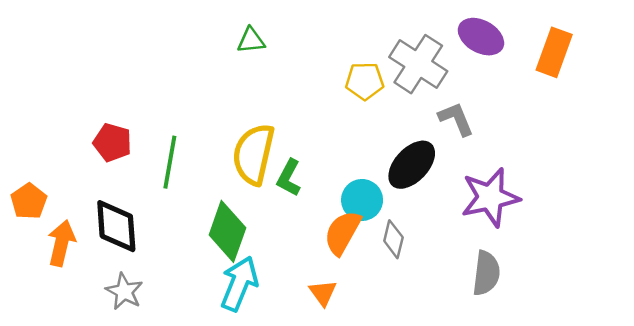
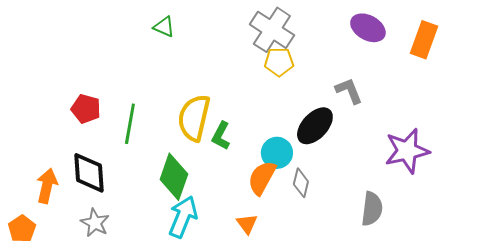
green triangle: (251, 41) -> (164, 27), moved, turned 30
gray cross: (418, 64) -> (272, 30), moved
purple star: (490, 197) -> (407, 151), moved
orange pentagon: (29, 201) -> (22, 229), moved

